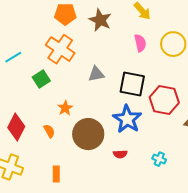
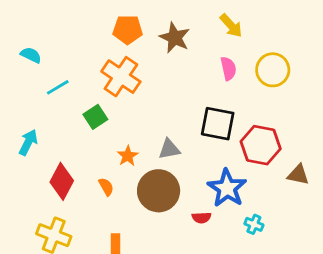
gray triangle: (96, 74) -> (169, 149), moved
blue star: (127, 119) -> (227, 188), moved

